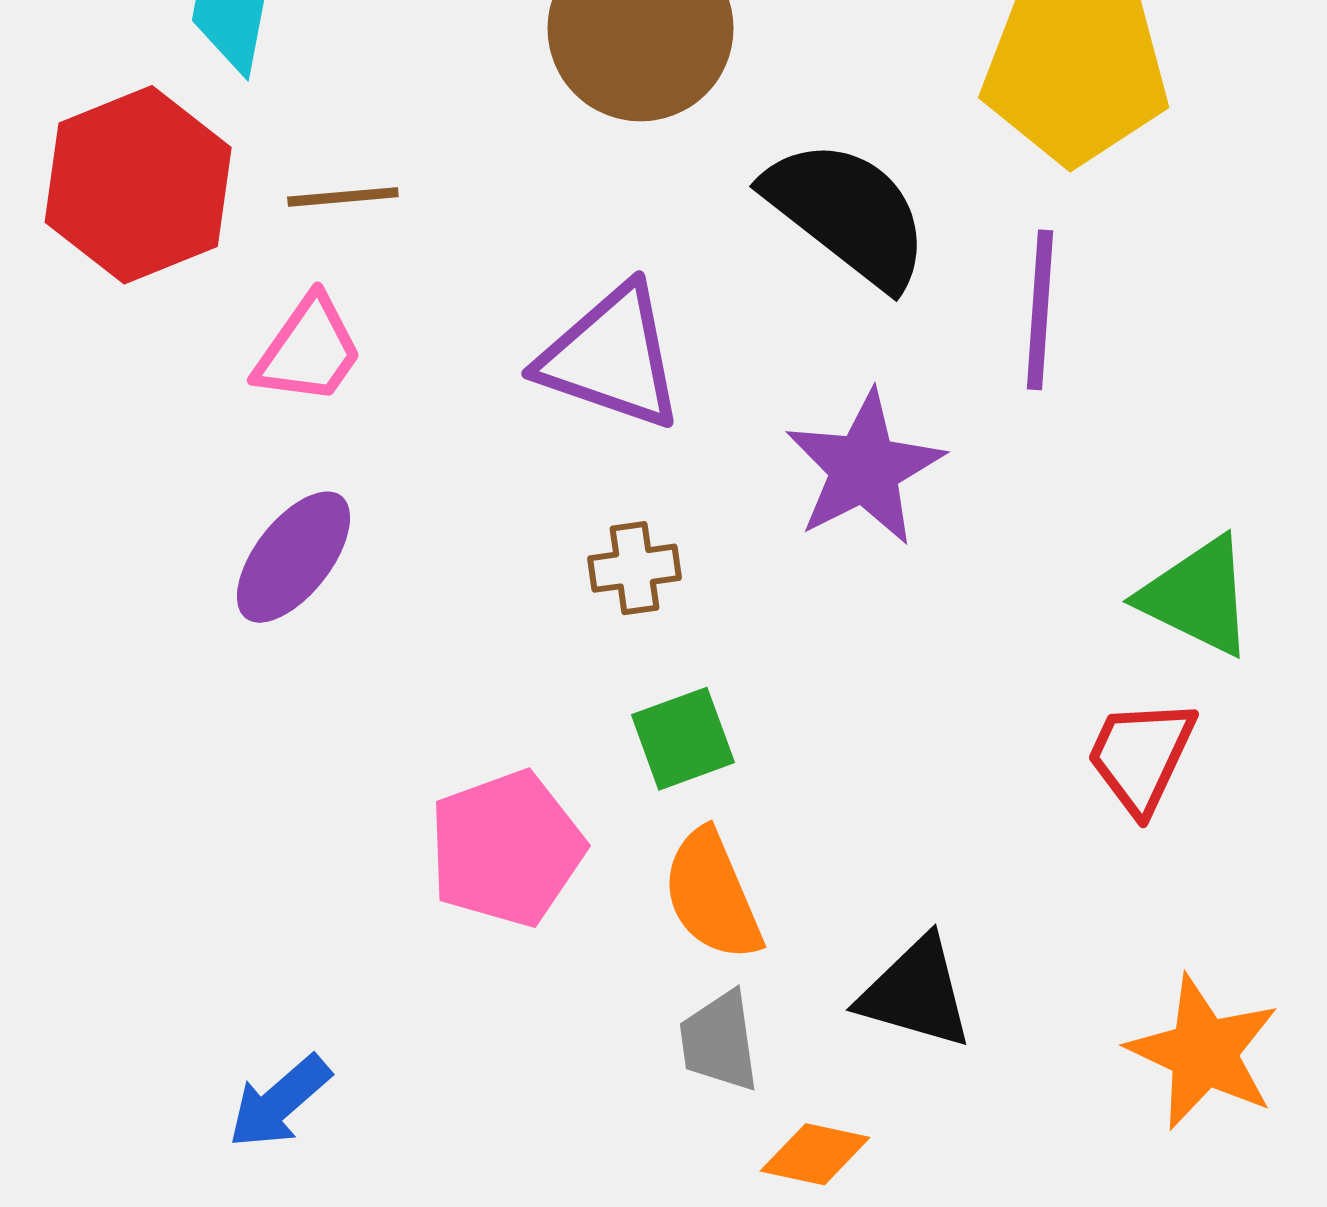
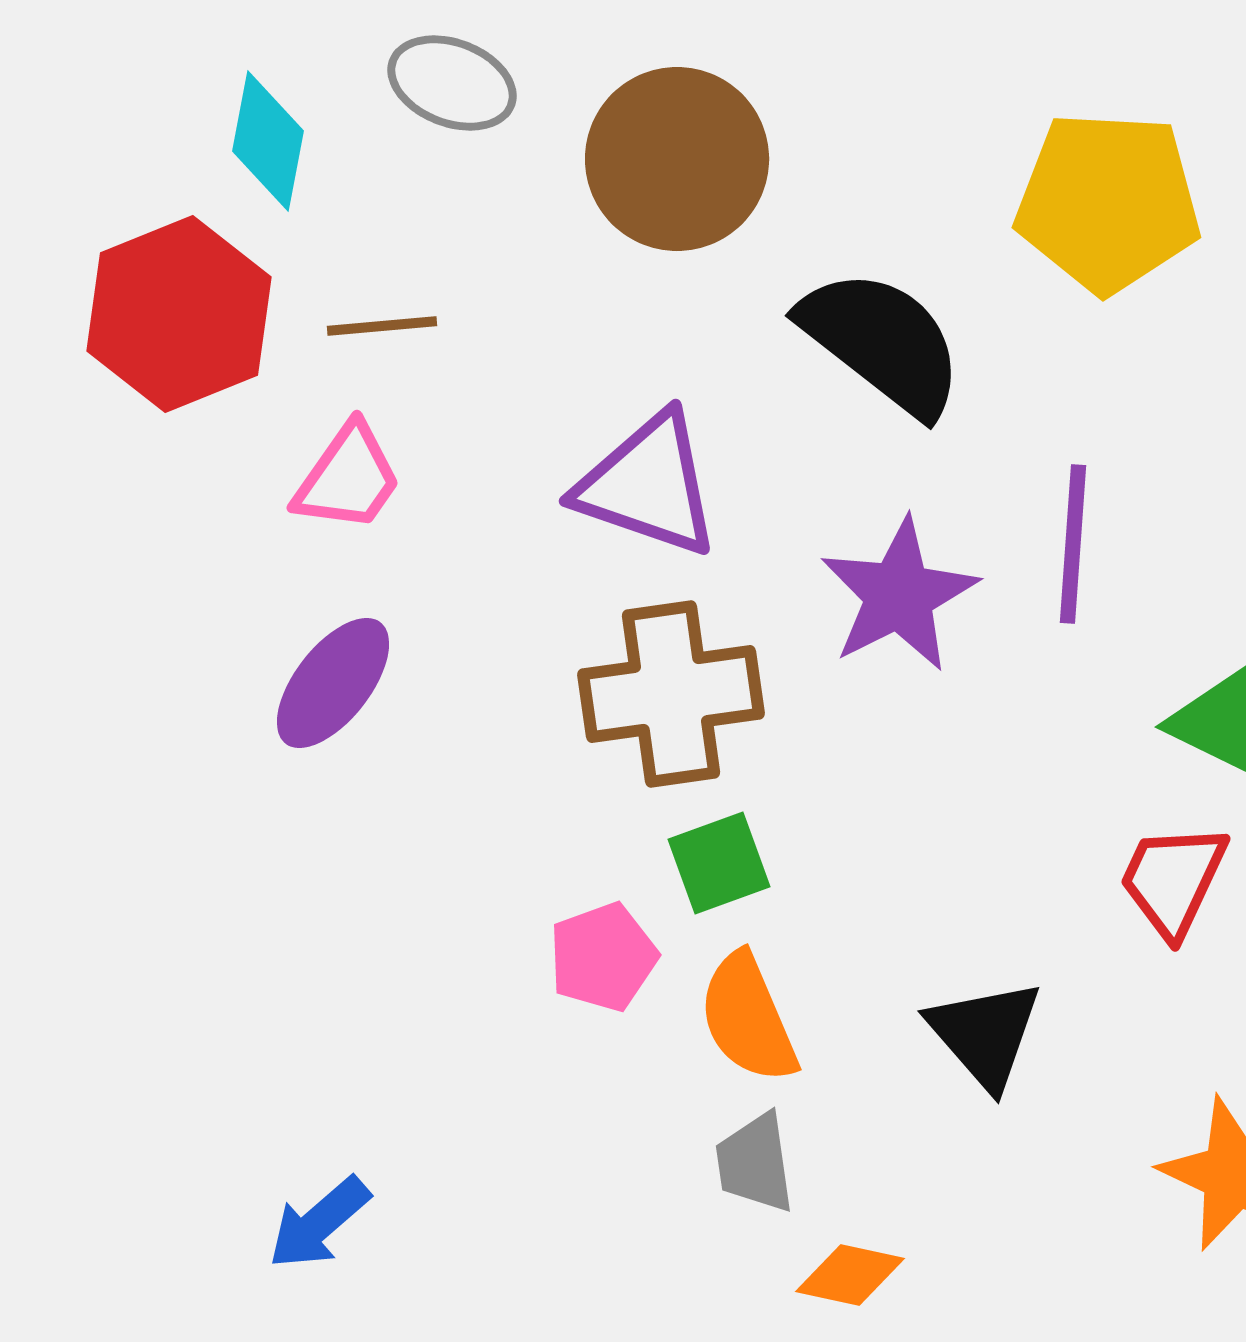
purple line: (1040, 310) -> (1073, 544), moved
brown cross: (634, 568) -> (671, 694), size x2.0
pink pentagon: (506, 849) -> (603, 957), moved, size x0.7
black triangle: (916, 993) -> (985, 1034), moved, turned 33

